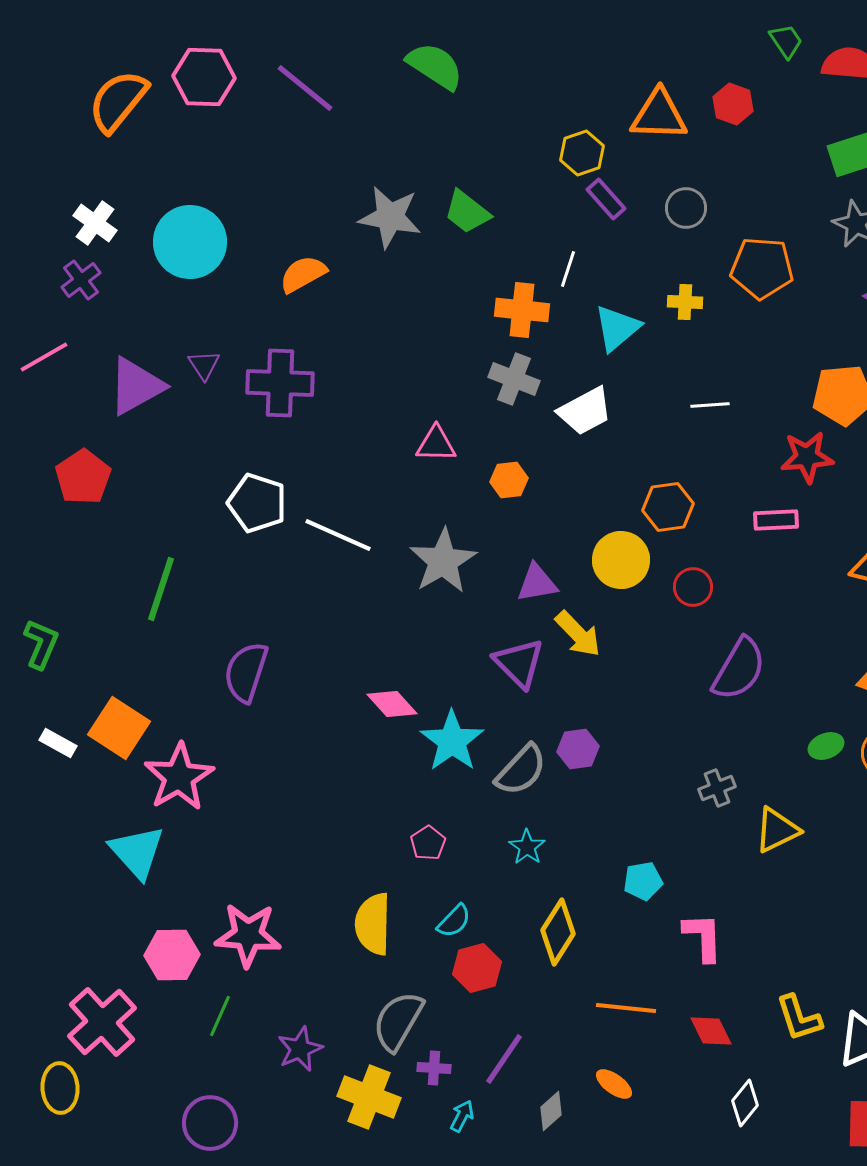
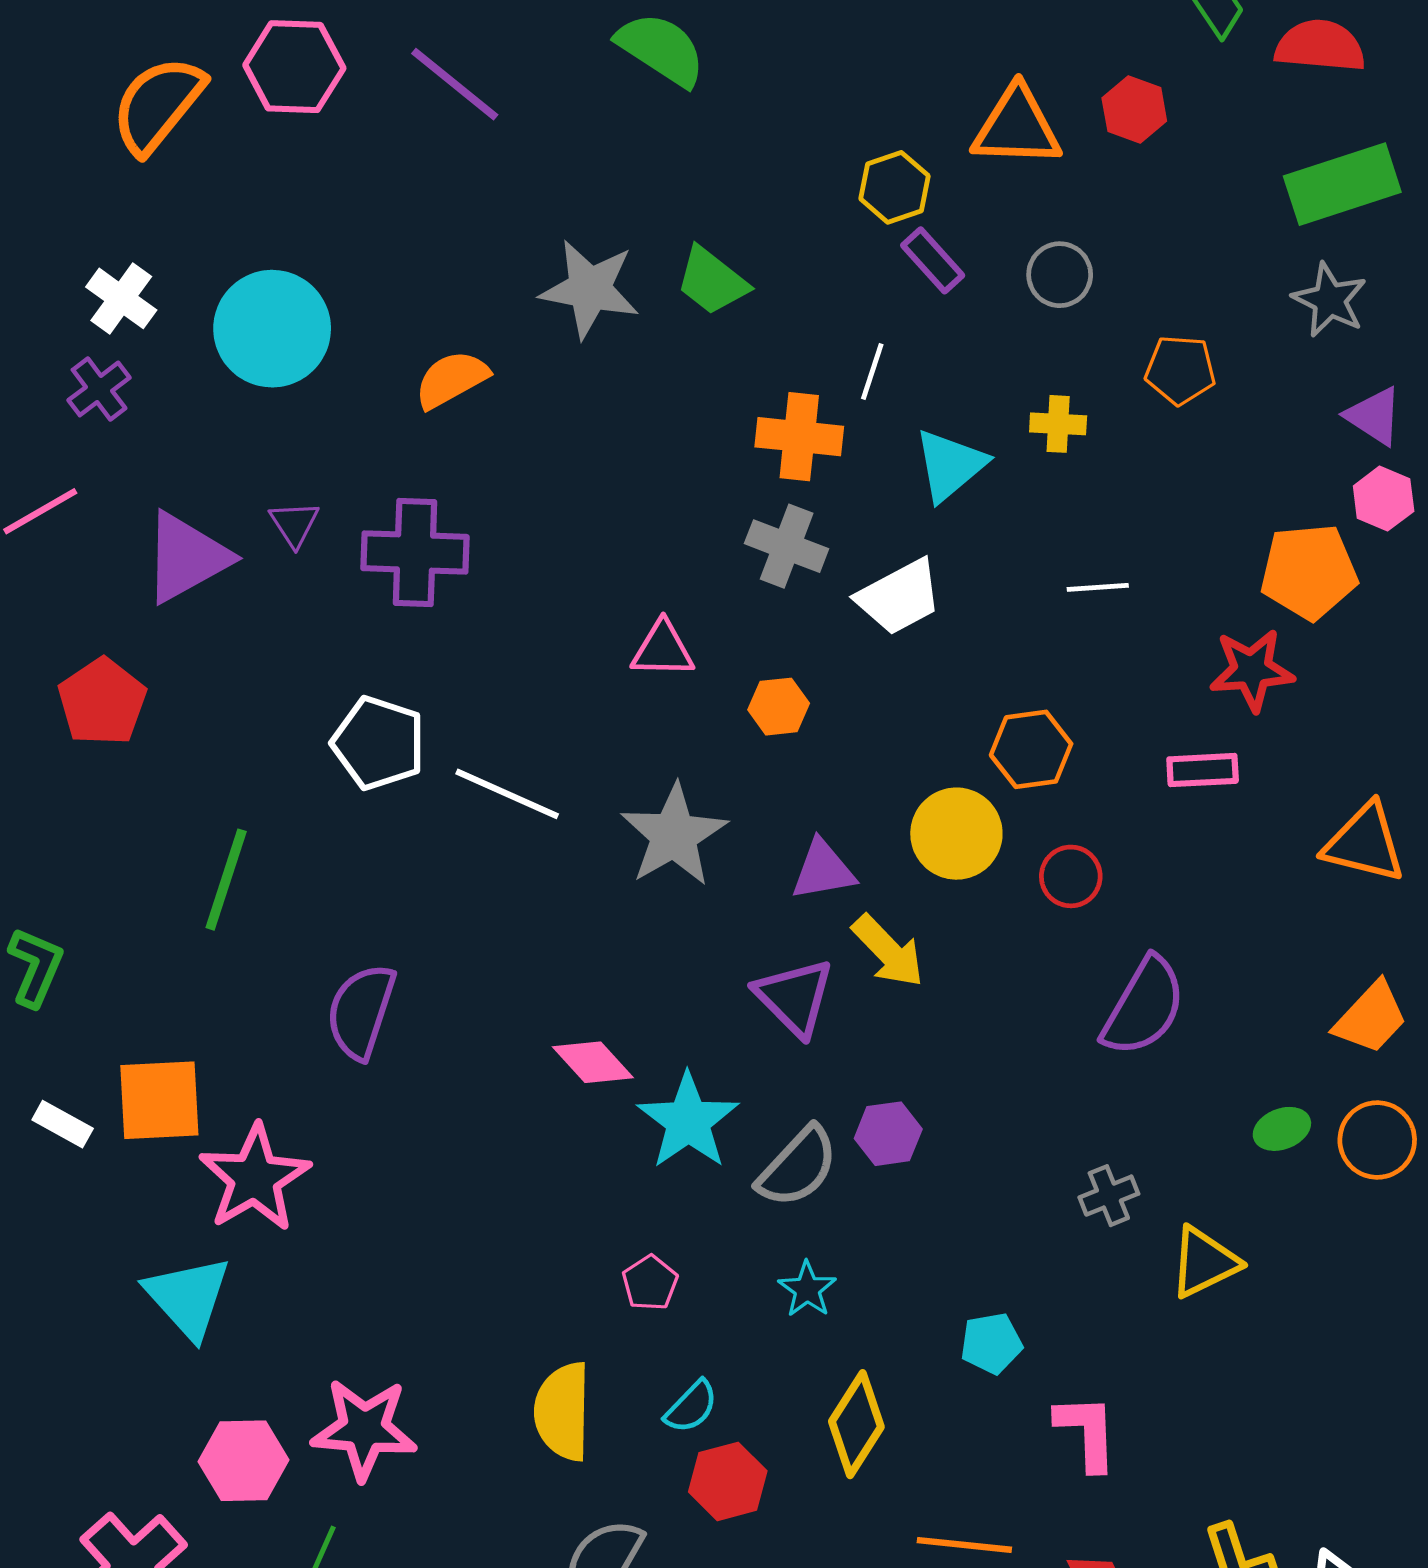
orange pentagon: (762, 268) -> (1180, 370), size x0.7
orange square: (119, 728) -> (159, 1100), turned -36

